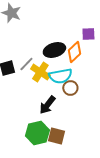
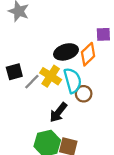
gray line: (26, 64) -> (32, 82), moved
cyan semicircle: (60, 76) -> (73, 81), turned -95

